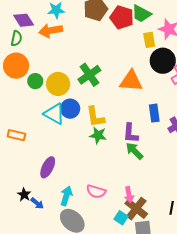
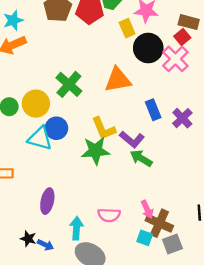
yellow L-shape: (95, 117) -> (104, 129), moved
purple L-shape: (131, 133) -> (132, 139), turned -40
green star: (98, 135) -> (96, 151), size x1.4

